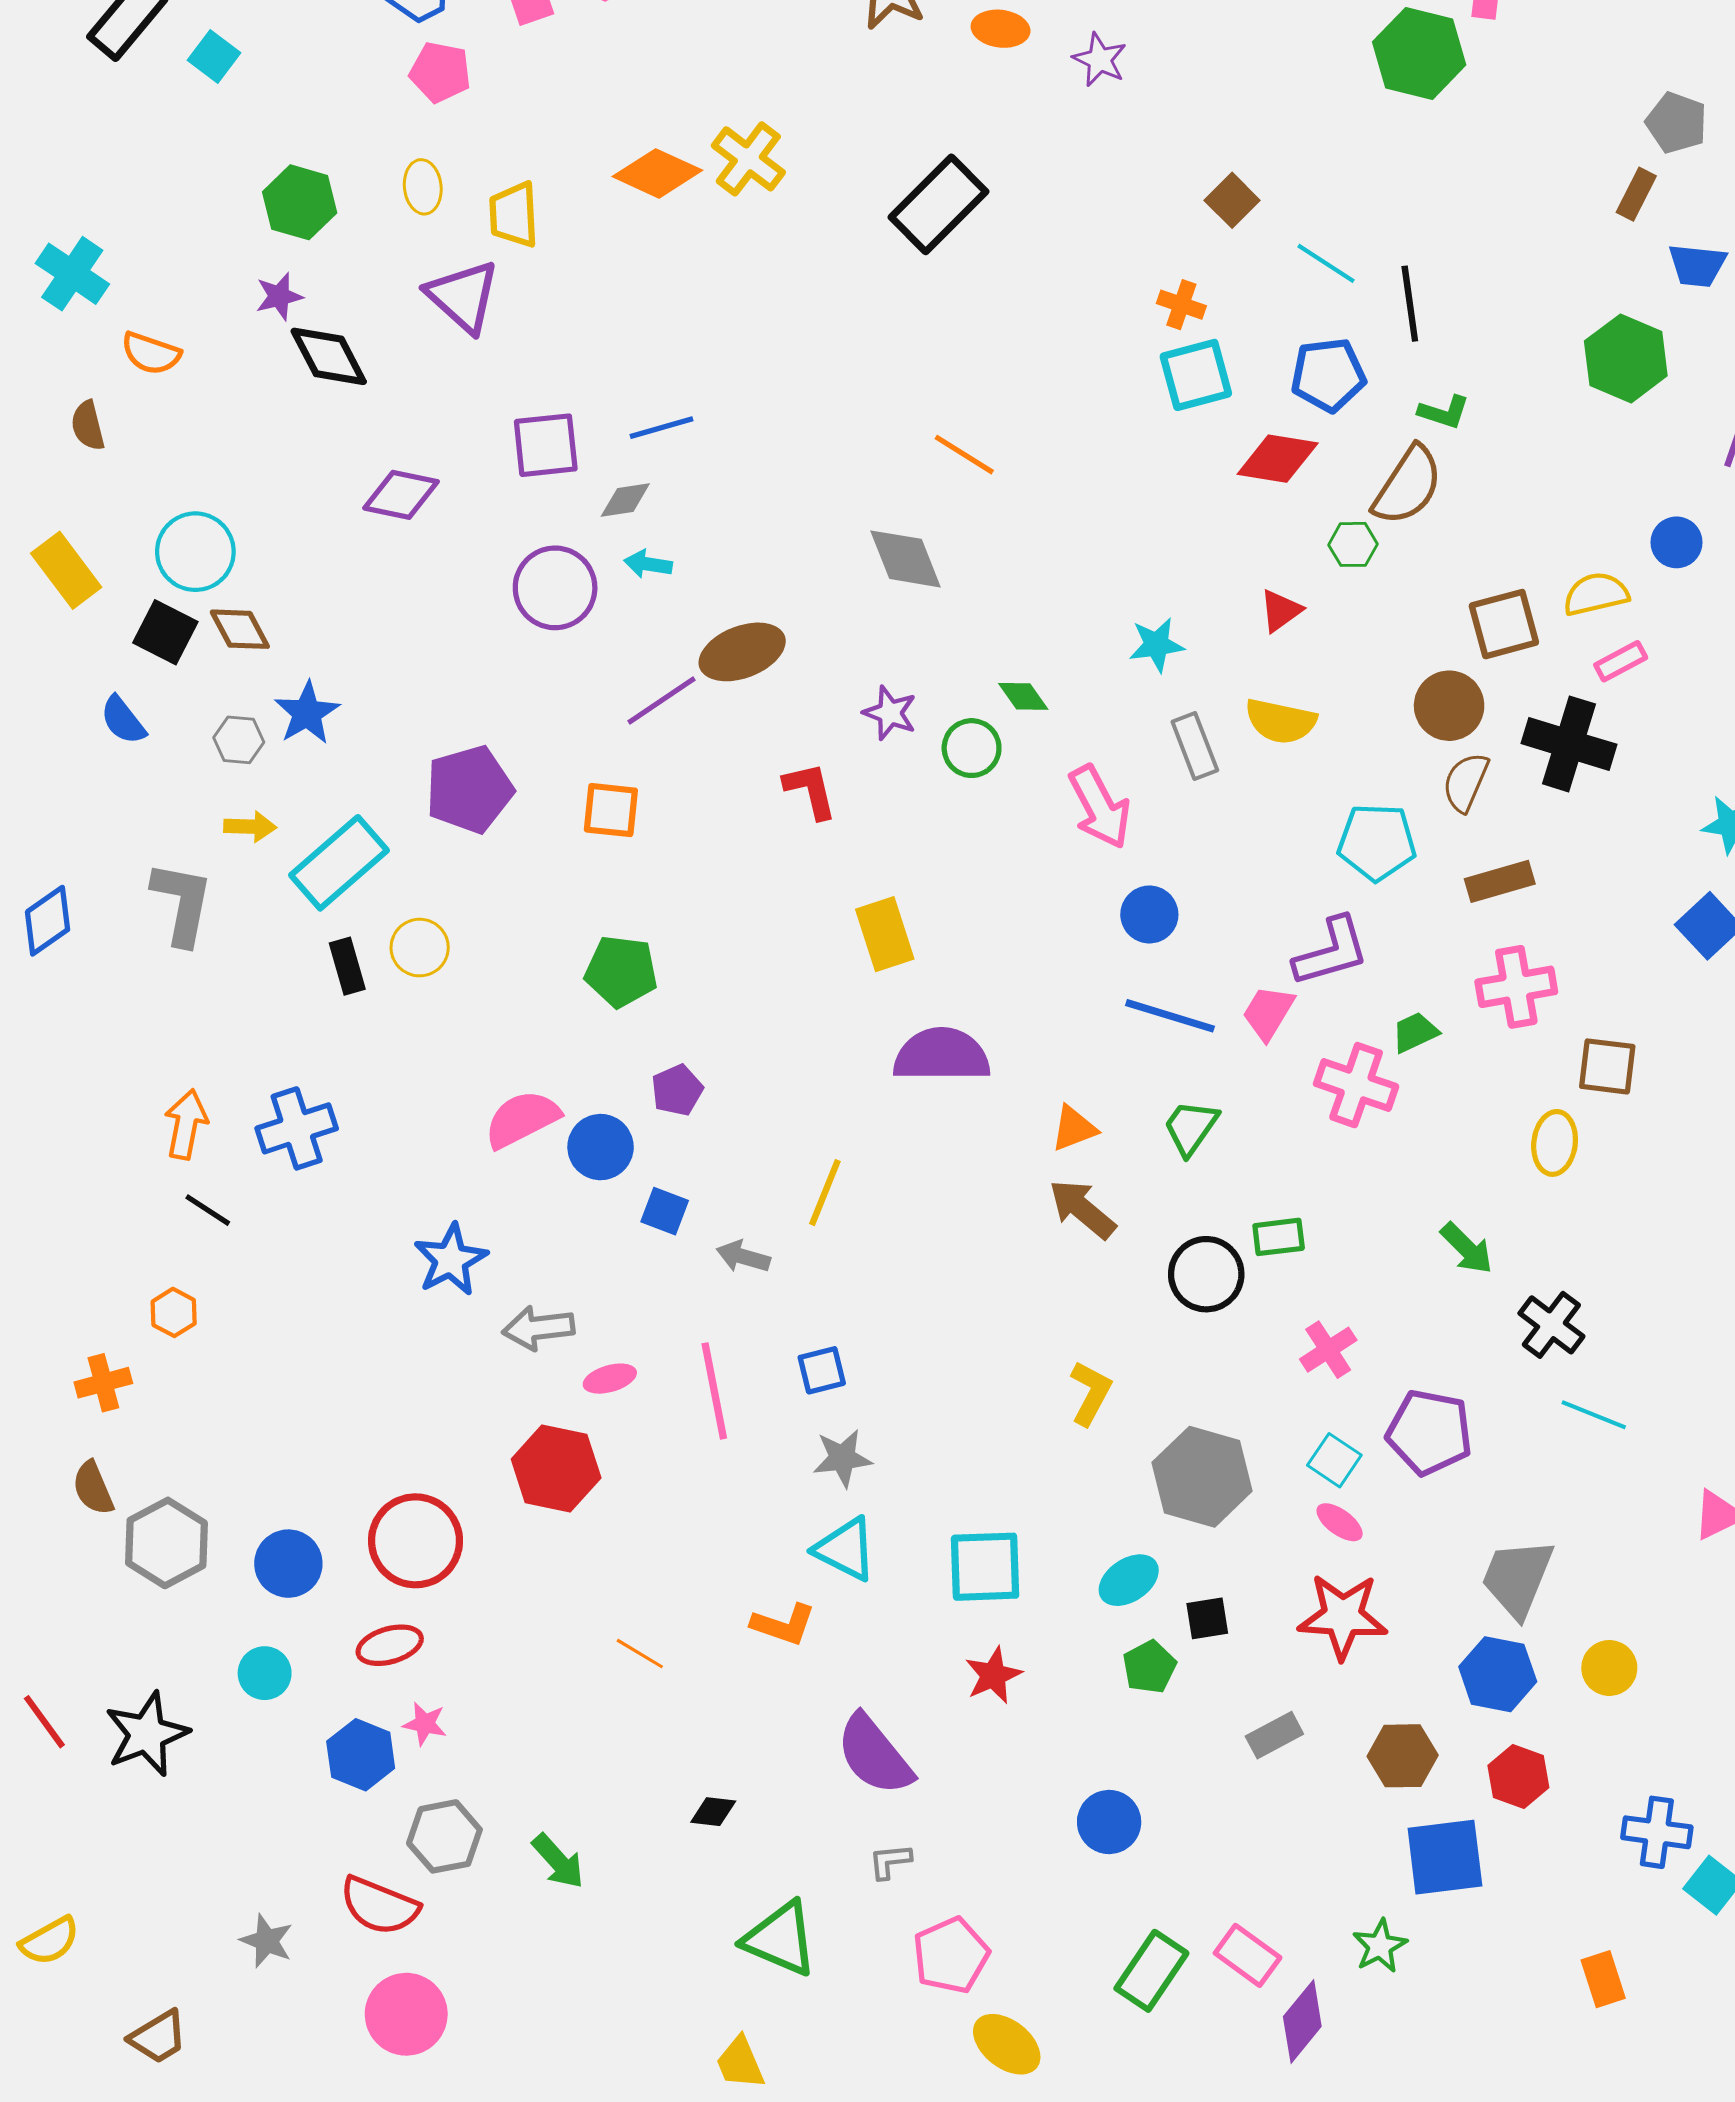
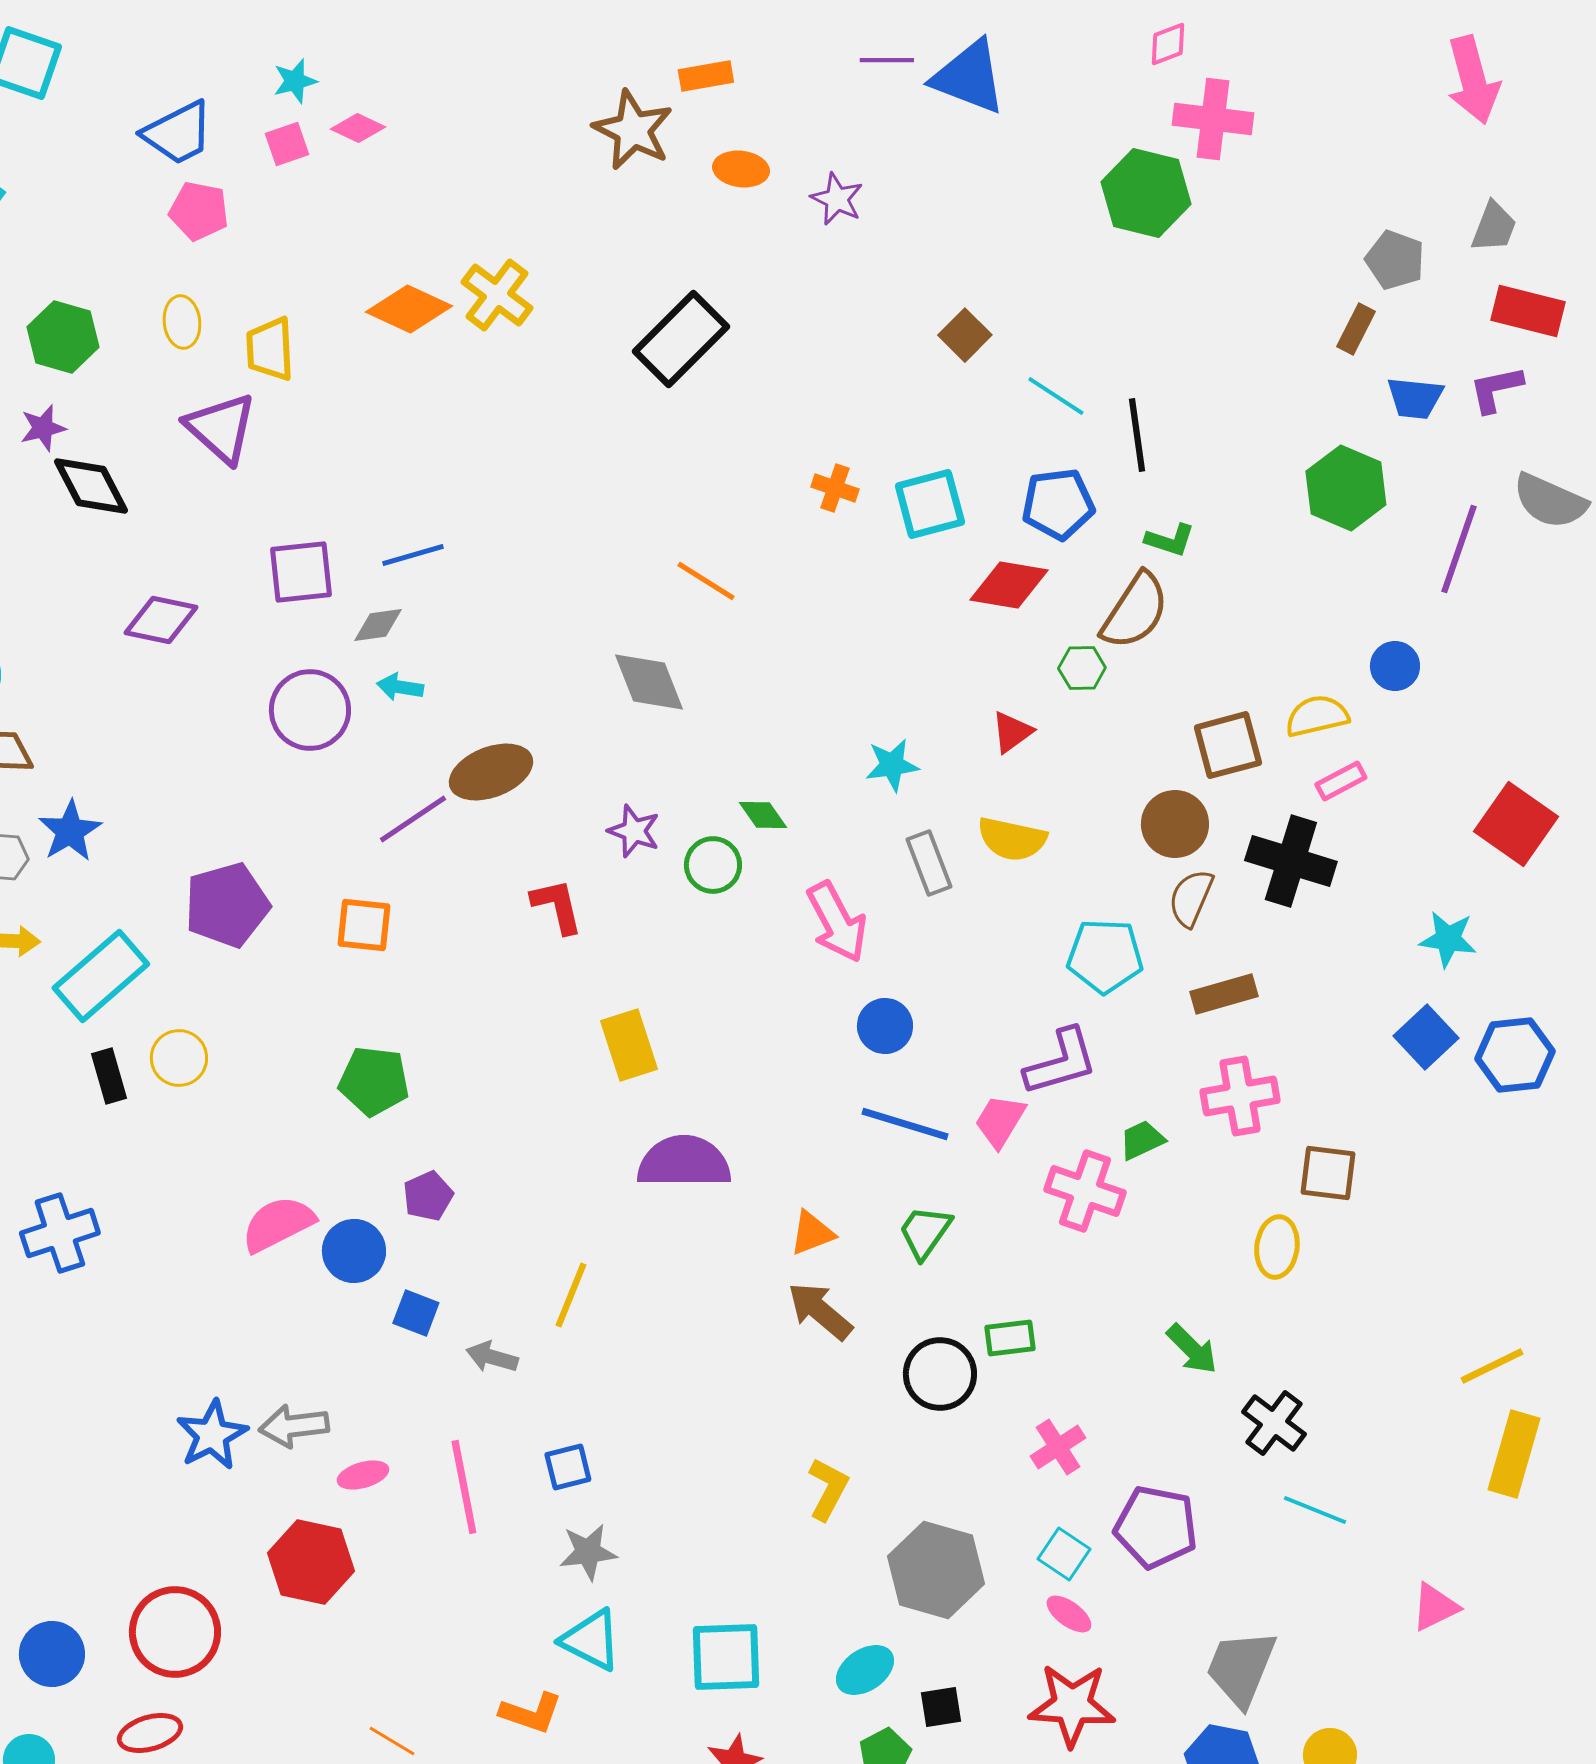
orange cross: (1181, 305) -> (835, 488), moved
blue star: (451, 1260) -> (212, 1435), moved

